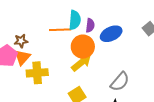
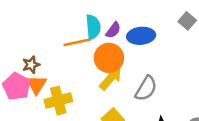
purple semicircle: (90, 25) -> (113, 30), turned 40
blue ellipse: (111, 34) -> (141, 36), turned 30
gray semicircle: (120, 82) -> (146, 88), moved

